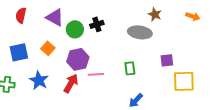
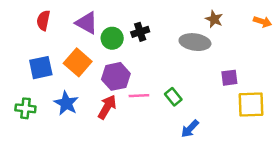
orange square: (48, 48) -> (78, 62), size x1.5
green rectangle: (130, 68) -> (173, 97), moved, turned -32

